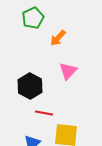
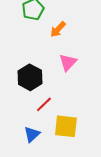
red line: (44, 113) -> (44, 104), turned -54

